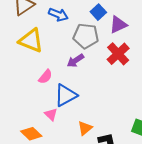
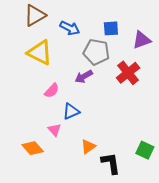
blue square: (98, 12) -> (111, 28), turned 35
purple triangle: (118, 25) -> (142, 40), moved
blue triangle: (66, 95) -> (71, 111), size x0.7

